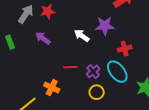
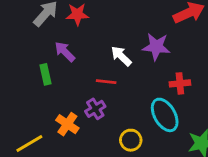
green rectangle: (10, 42) -> (46, 74), moved
red line: (70, 67) -> (106, 82), moved
purple cross: (93, 71) -> (95, 109), moved

